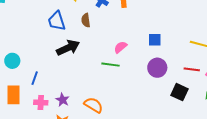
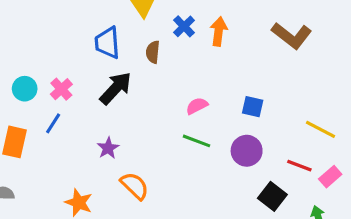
black arrow: (68, 48) -> (116, 88), turned -35
green line: (111, 65) -> (197, 141), moved
purple star: (63, 100) -> (108, 148), moved
pink cross: (41, 103) -> (61, 89), moved, turned 32

